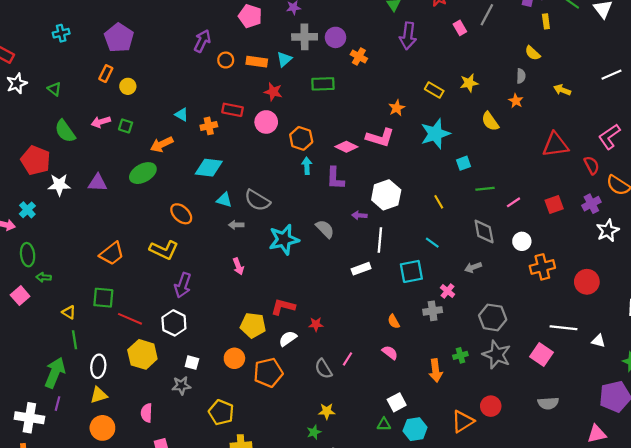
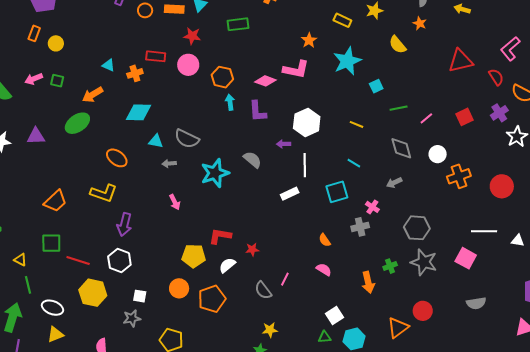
yellow line: (439, 202) -> (356, 124), turned -32
white ellipse: (98, 366) -> (52, 308), turned -70

